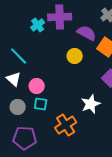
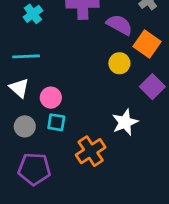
cyan cross: (38, 25) -> (33, 14), moved
cyan line: (19, 56) -> (26, 56), turned -48
yellow circle: (75, 56) -> (119, 63), moved

